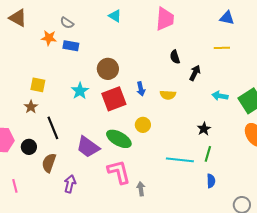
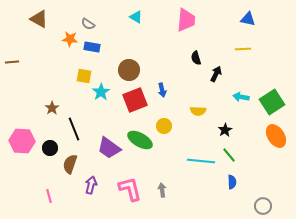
yellow square: (38, 85) -> (84, 76), moved
yellow semicircle: (168, 95) -> (198, 111), moved
green line: (208, 154) -> (229, 155), turned -56
pink L-shape: (119, 172) -> (130, 189), moved
pink line: (15, 186) -> (49, 196), moved

